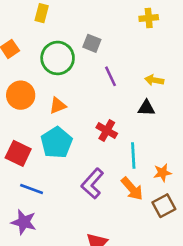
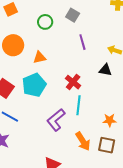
green circle: (58, 58) -> (45, 22), size x0.6
cyan line: (133, 156) -> (79, 105), moved
orange arrow: (132, 189) -> (83, 141), moved
brown square: (164, 206) -> (107, 145), turned 30

